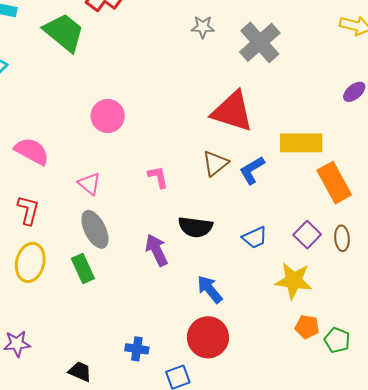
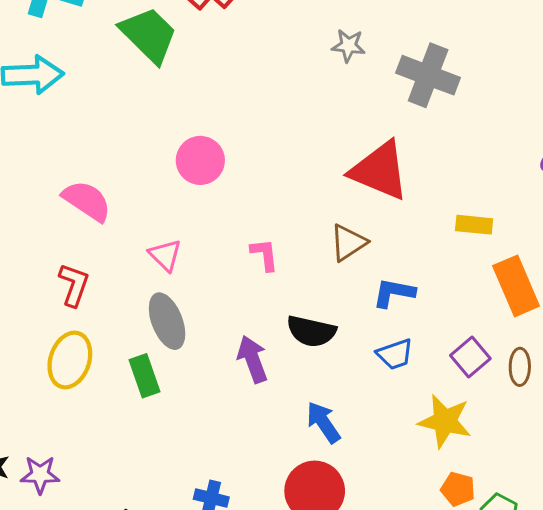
gray cross: (260, 42) -> (428, 75), turned -33
yellow rectangle: (301, 143) -> (474, 225), size x0.6
blue L-shape: (252, 170) -> (394, 293), moved, turned 36

